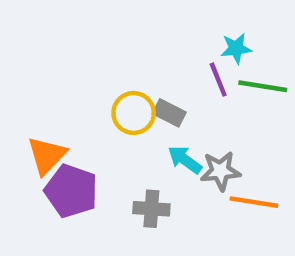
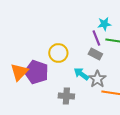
gray rectangle: (169, 113) -> (95, 54), moved
gray star: (220, 171) -> (97, 79), turned -30
purple pentagon: (71, 191) -> (36, 72), moved

